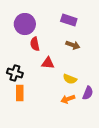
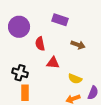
purple rectangle: (69, 20) -> (60, 20), moved
purple circle: (25, 24) -> (19, 27), moved

